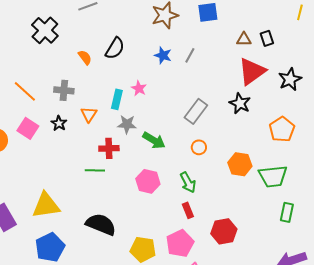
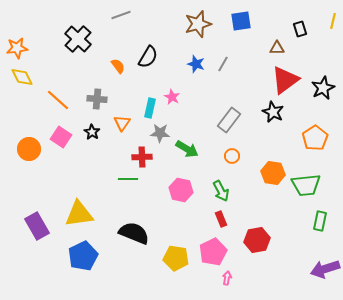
black rectangle: (267, 38) -> (300, 29), moved

